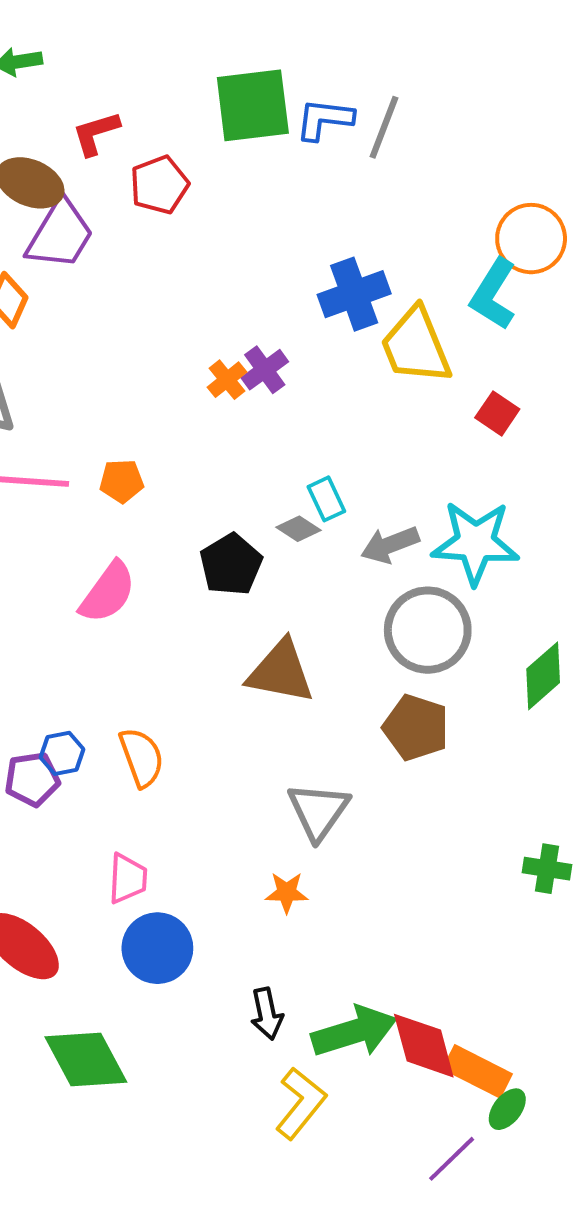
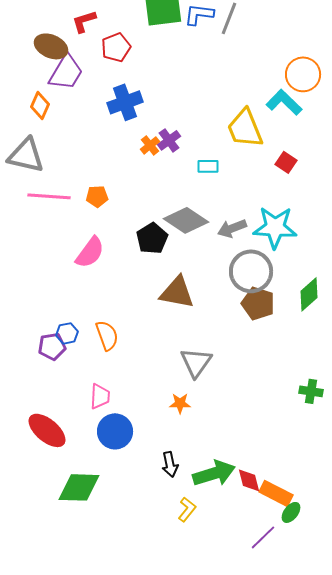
blue cross: (354, 294) -> (125, 102), moved
cyan L-shape: (493, 294) -> (284, 102), turned 102
cyan rectangle: (326, 499) -> (208, 166), moved, turned -65
gray diamond: (299, 529) -> (186, 220), size x2.0
brown pentagon: (416, 728) -> (258, 303), moved
red diamond: (424, 1046) -> (249, 480), size x0.7
green diamond: (86, 1059) -> (79, 487), turned -60
yellow L-shape: (301, 1103) -> (187, 509), size x0.7

